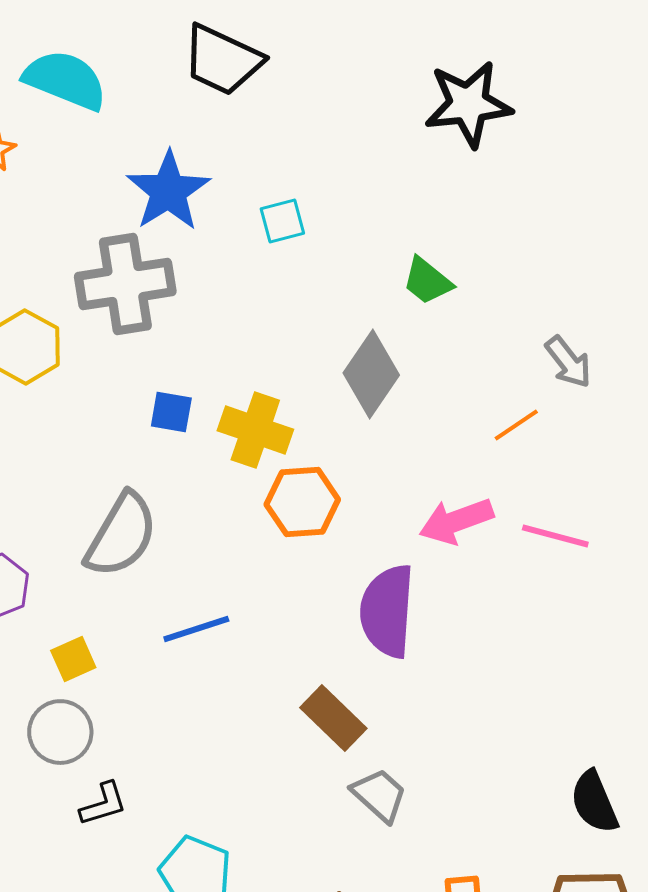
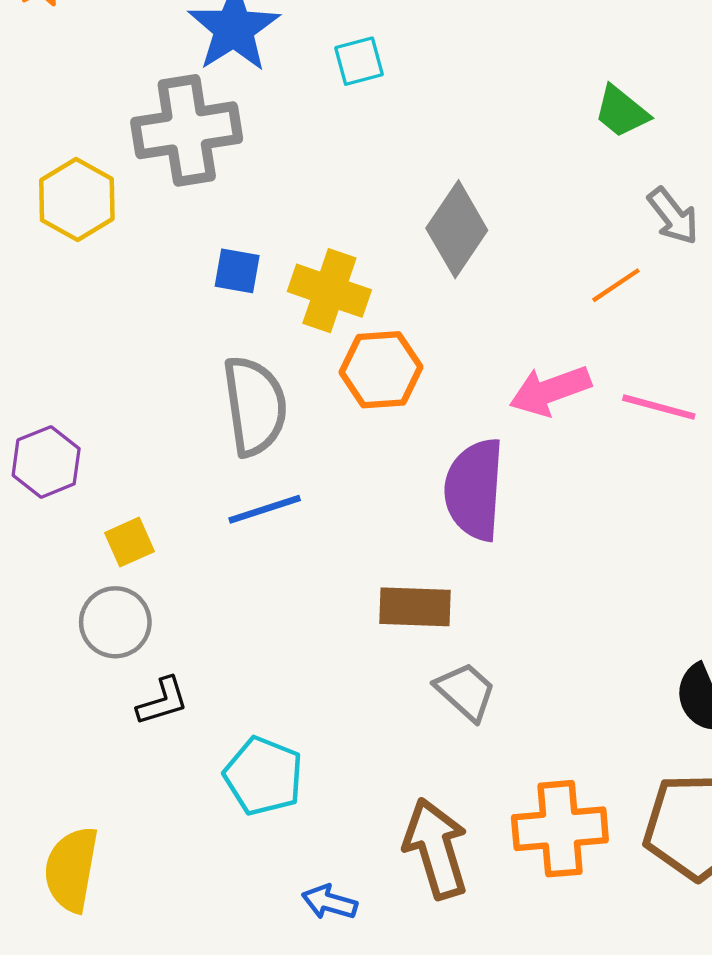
green trapezoid: (427, 281) -> (621, 112), moved
gray semicircle: (121, 535) -> (255, 406), moved, turned -38
brown rectangle: (333, 718) -> (415, 607), turned -42

